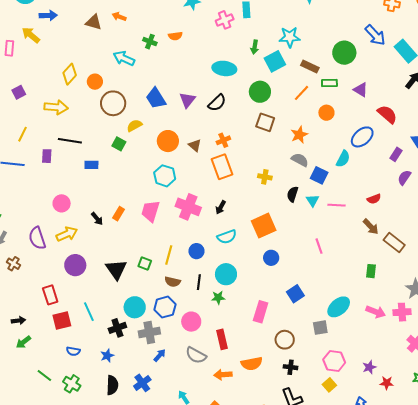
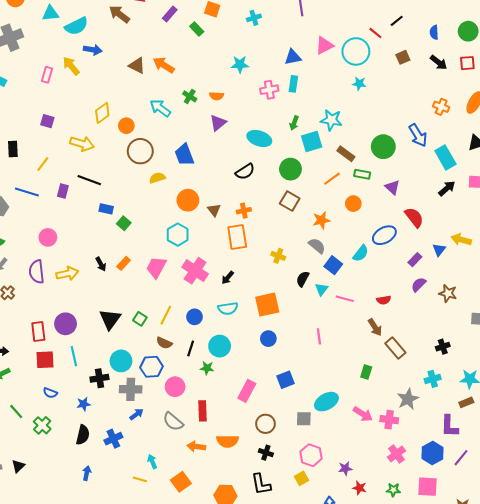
orange arrow: (119, 17) -> (164, 65), size x1.5
purple square: (19, 92) -> (47, 121), turned 32
purple triangle: (187, 100) -> (218, 123), moved
green square: (119, 144) -> (124, 223), moved
pink circle: (62, 203) -> (48, 237), moved
purple circle: (75, 265) -> (66, 324), moved

